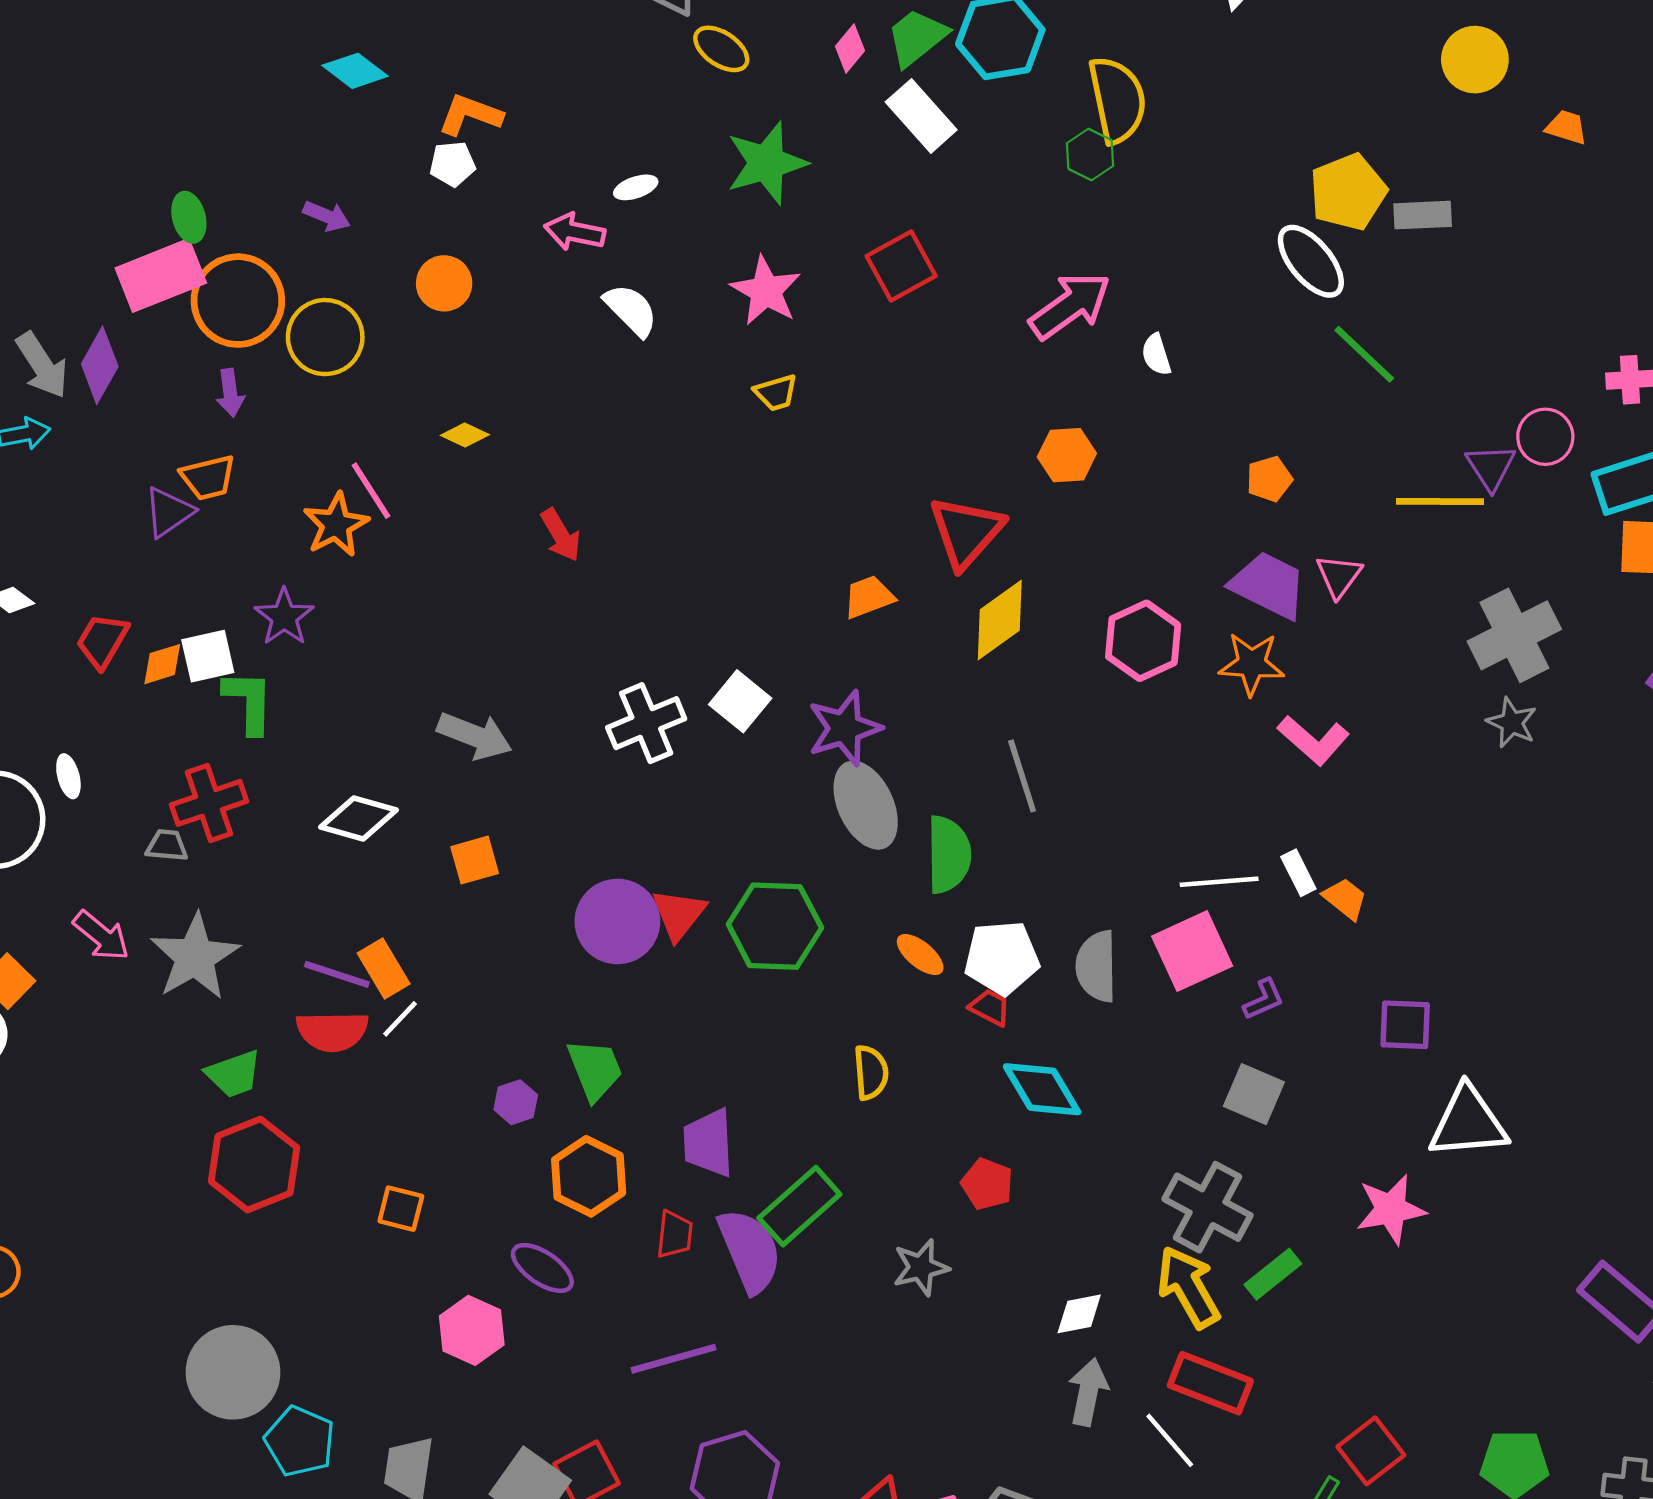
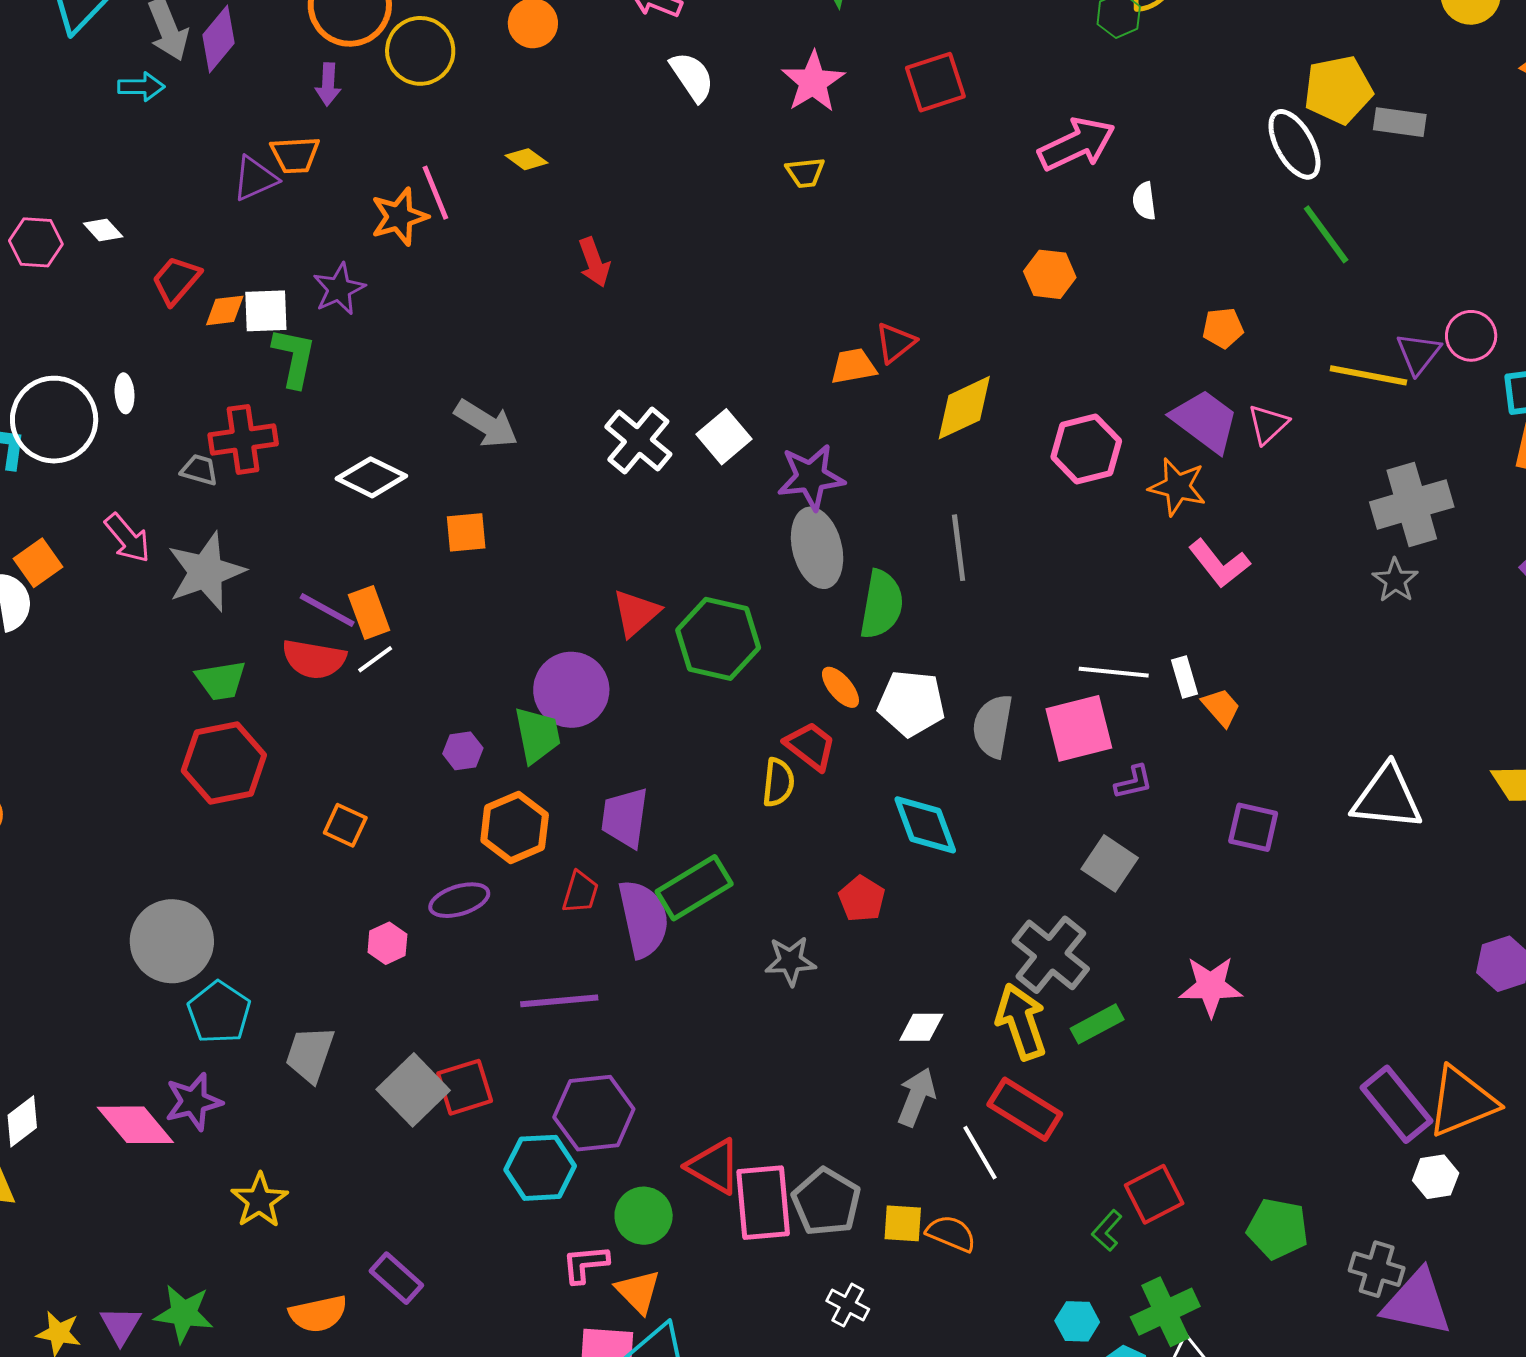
red triangle: (966, 532) -> (895, 343), moved, size x0.6
white cross: (646, 723) -> (638, 441), turned -38
purple circle: (617, 921) -> (571, 690), moved
red trapezoid: (990, 1007) -> (810, 746), moved, size x1.4
white triangle: (1468, 1122) -> (1387, 797), moved
purple ellipse: (542, 1268) -> (459, 900), turned -62
pink hexagon: (472, 1330) -> (387, 943), size x0.7

